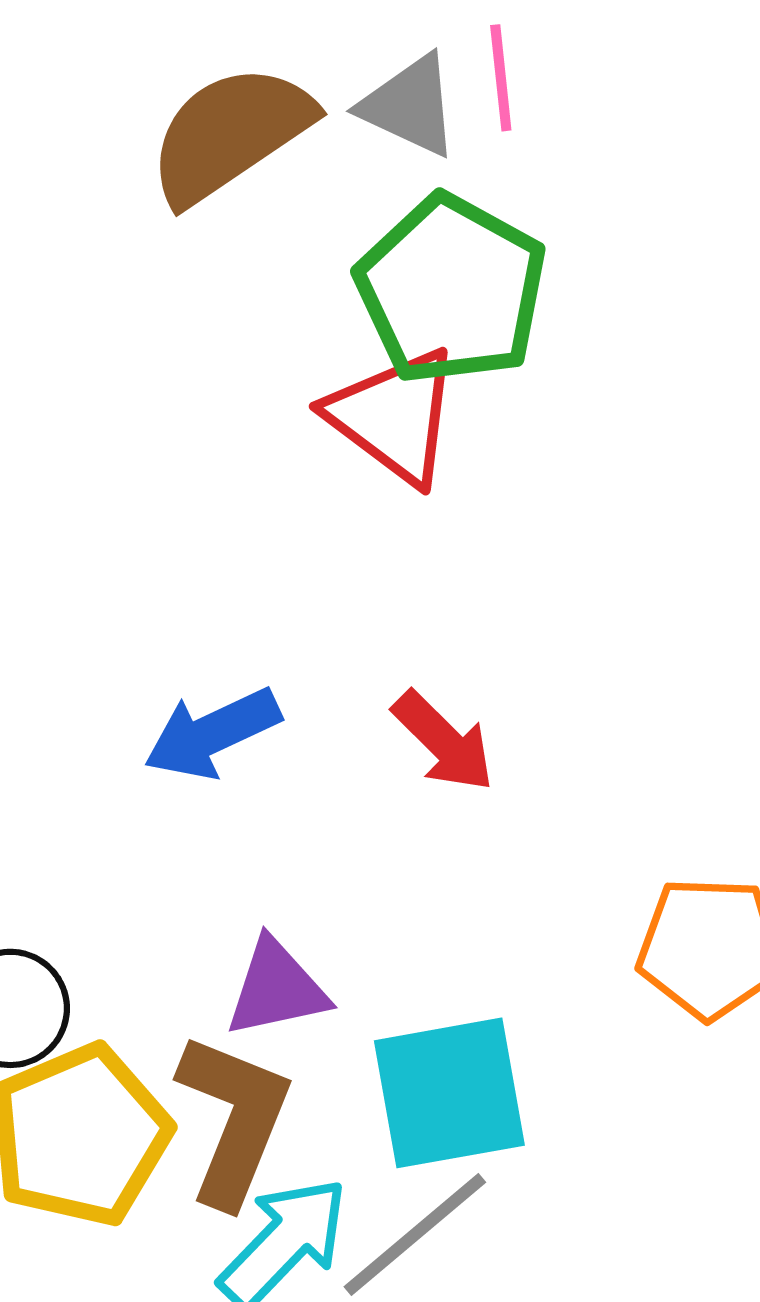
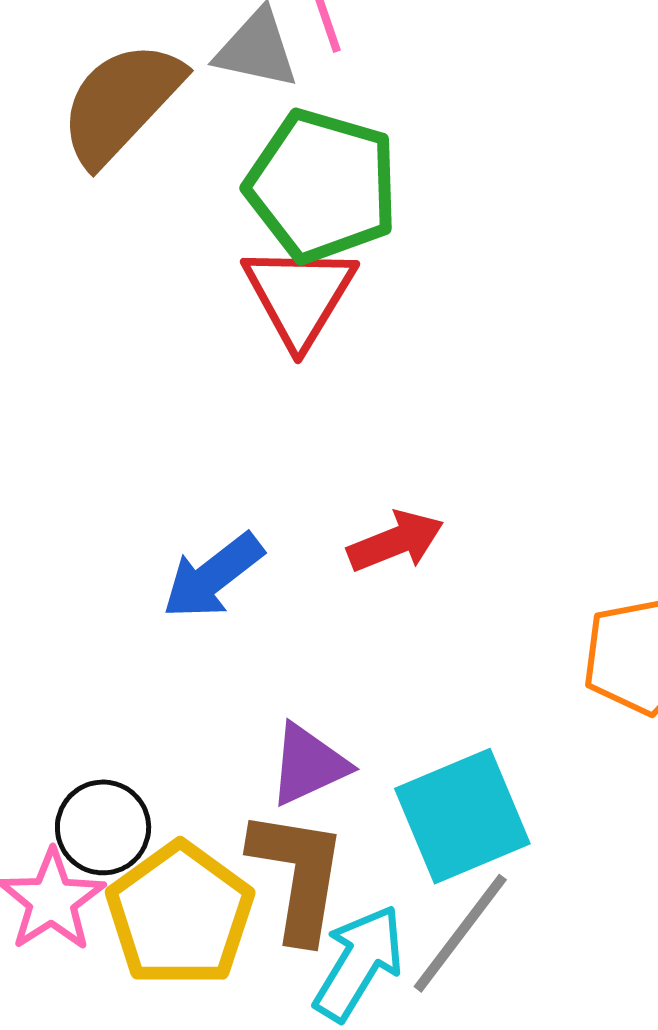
red triangle: (394, 416) -> (299, 295), turned 37
red arrow: (444, 741) -> (396, 541), turned -54

